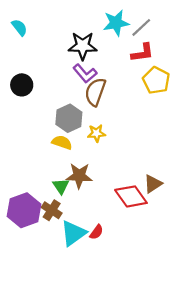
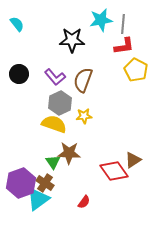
gray line: (141, 27) -> (123, 24), turned -42
purple L-shape: (85, 73) -> (55, 77), moved
yellow semicircle: (62, 142) -> (54, 124), size x1.4
cyan triangle: (73, 233) -> (38, 199), moved

